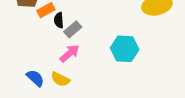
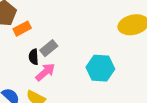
black semicircle: (59, 20) -> (34, 57), moved

